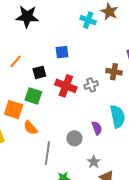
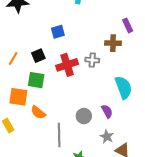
orange line: (16, 61) -> (13, 58), moved
gray cross: (91, 85) -> (92, 60), turned 32
red cross: (66, 86) -> (67, 65), turned -30
purple semicircle: (97, 128) -> (107, 111), moved

